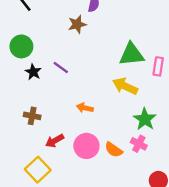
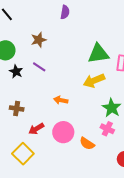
brown star: (77, 24) -> (39, 40), moved
yellow arrow: (125, 86) -> (94, 81), turned -45
orange semicircle: (114, 150) -> (87, 143), moved

